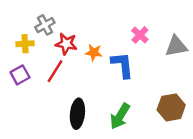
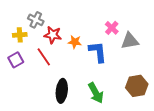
gray cross: (45, 25) -> (36, 20), turned -35
gray triangle: (176, 46) -> (130, 41), moved
red line: (55, 71) -> (44, 57), turned -66
green arrow: (120, 116) -> (96, 93), turned -60

